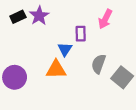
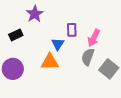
black rectangle: (18, 17) -> (16, 35), moved
pink arrow: (105, 19) -> (94, 38), moved

